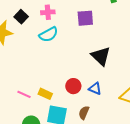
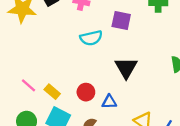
cyan semicircle: (48, 34) -> (91, 38), moved
blue triangle: (95, 89) -> (109, 102), turned -40

